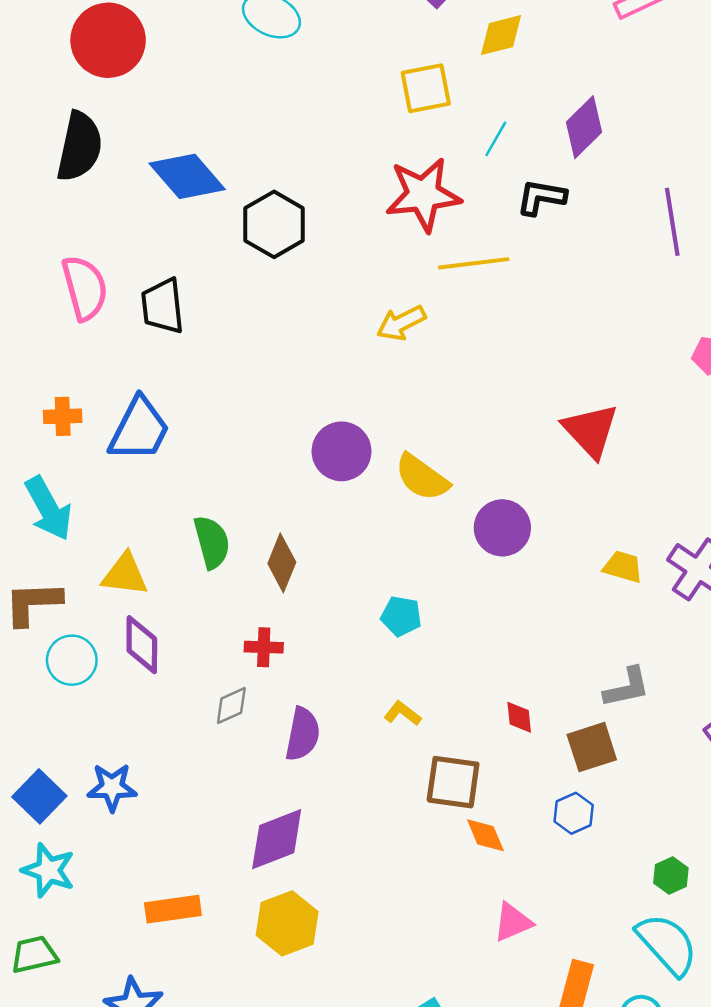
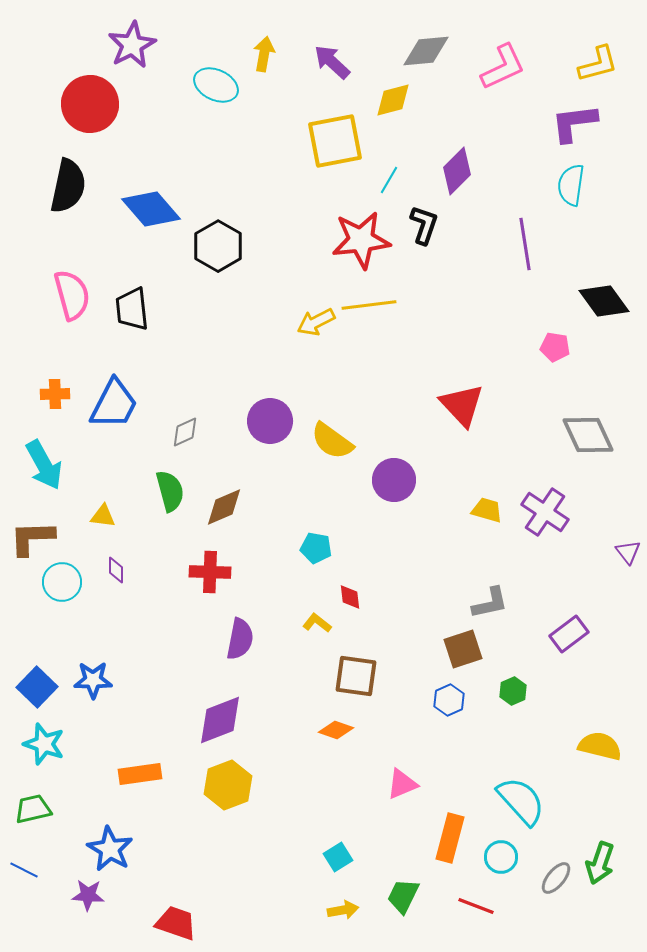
yellow square: (426, 88) -> (335, 141), size x1.4
red star: (423, 195) -> (361, 240), moved
black L-shape: (541, 197) -> (424, 225), turned 99
yellow line: (474, 263) -> (369, 305), moved
brown diamond: (282, 563) -> (224, 507), turned 45
yellow triangle: (125, 575) -> (103, 516), size x0.7
purple diamond: (142, 645) -> (116, 570), size x0.6
red cross: (264, 647) -> (210, 572), size x1.4
gray diamond: (231, 706) -> (185, 432), moved
red diamond: (519, 717) -> (350, 597), moved
orange diamond: (485, 835) -> (336, 730), moved, turned -48
green hexagon: (671, 875) -> (513, 691), moved

